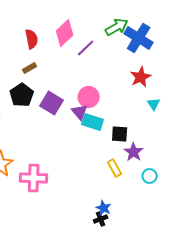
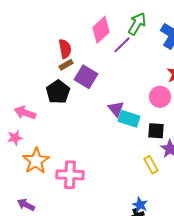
green arrow: (117, 27) -> (137, 24), moved, turned -30
red semicircle: (32, 39) -> (65, 49), moved
pink circle: (89, 97) -> (160, 97), moved
purple square: (52, 103) -> (86, 77), moved

